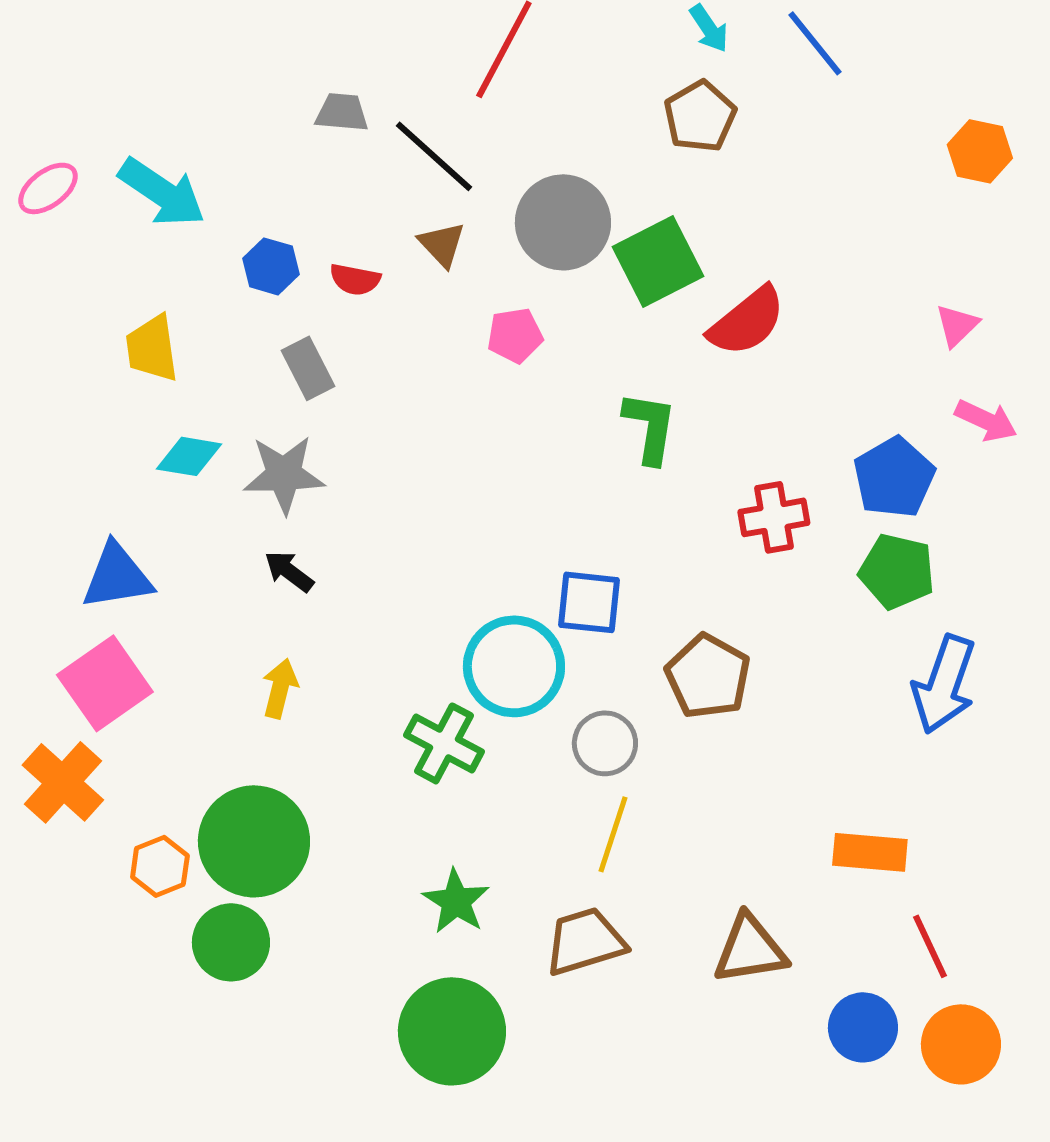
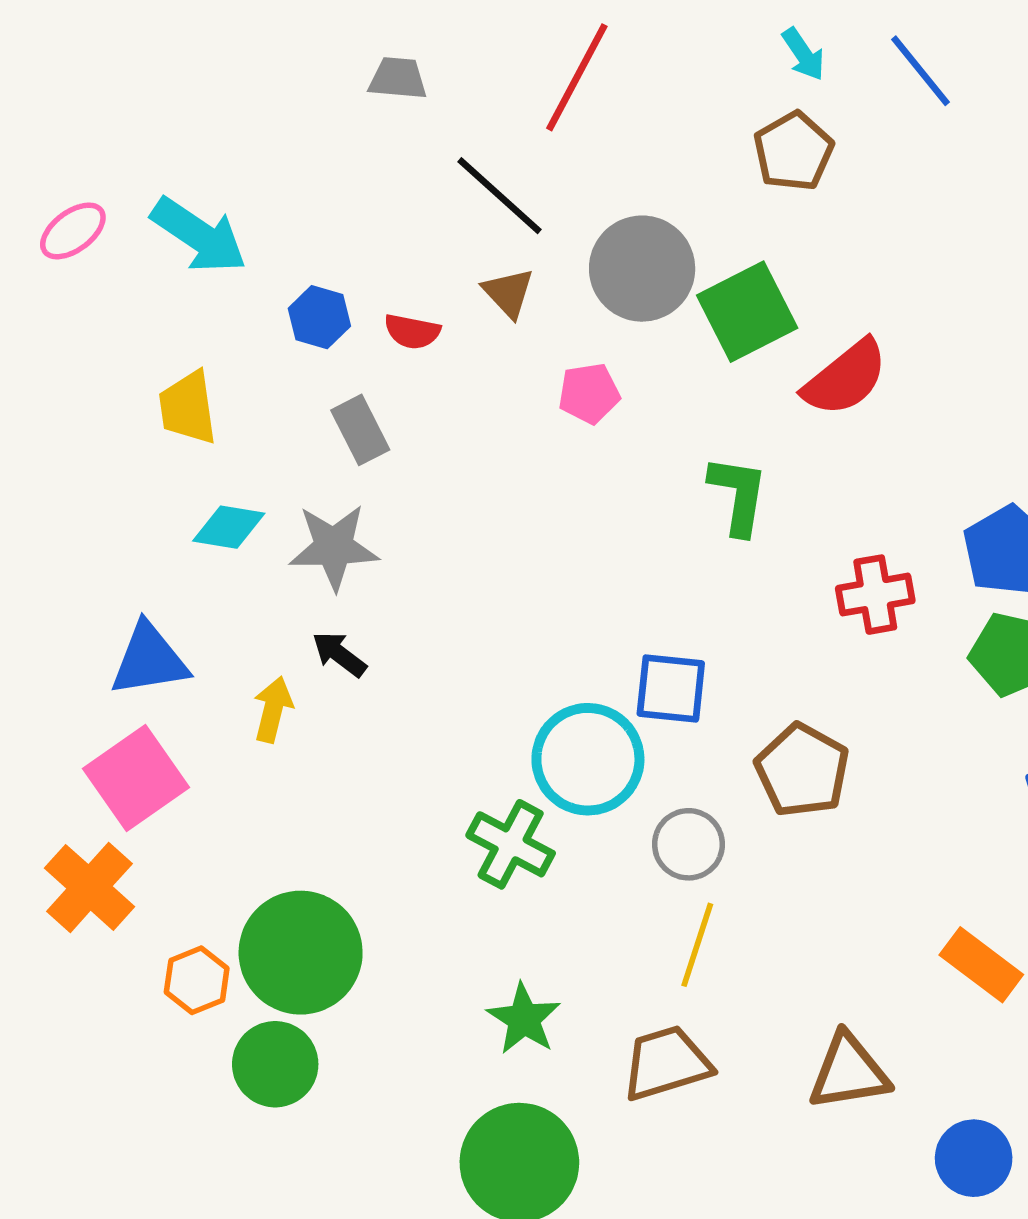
gray trapezoid: (342, 112) -> (398, 78), moved
yellow arrow: (280, 688) -> (273, 709), moved
orange rectangle: (870, 852) -> (981, 965), turned 32

